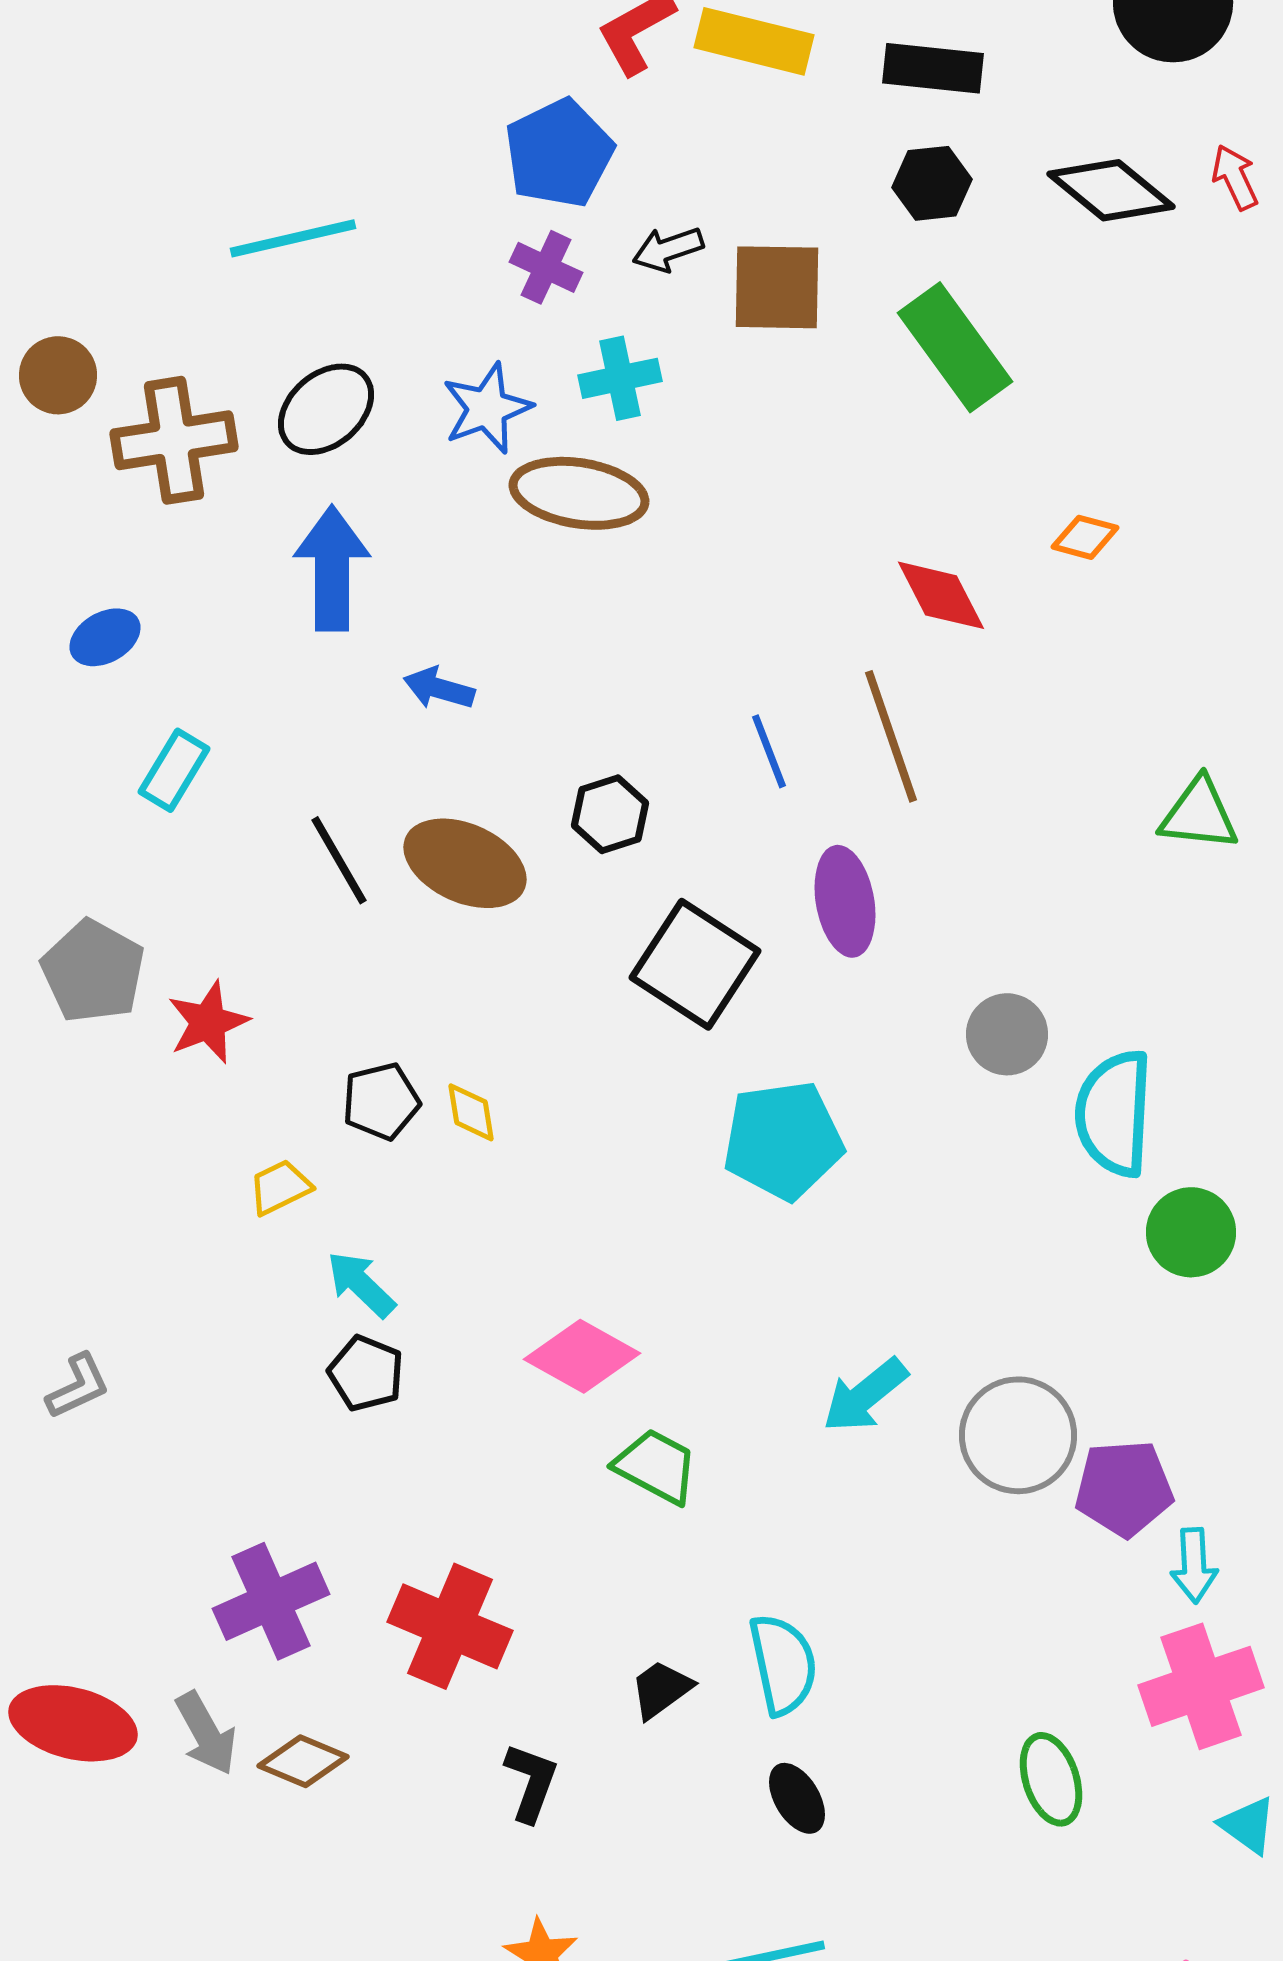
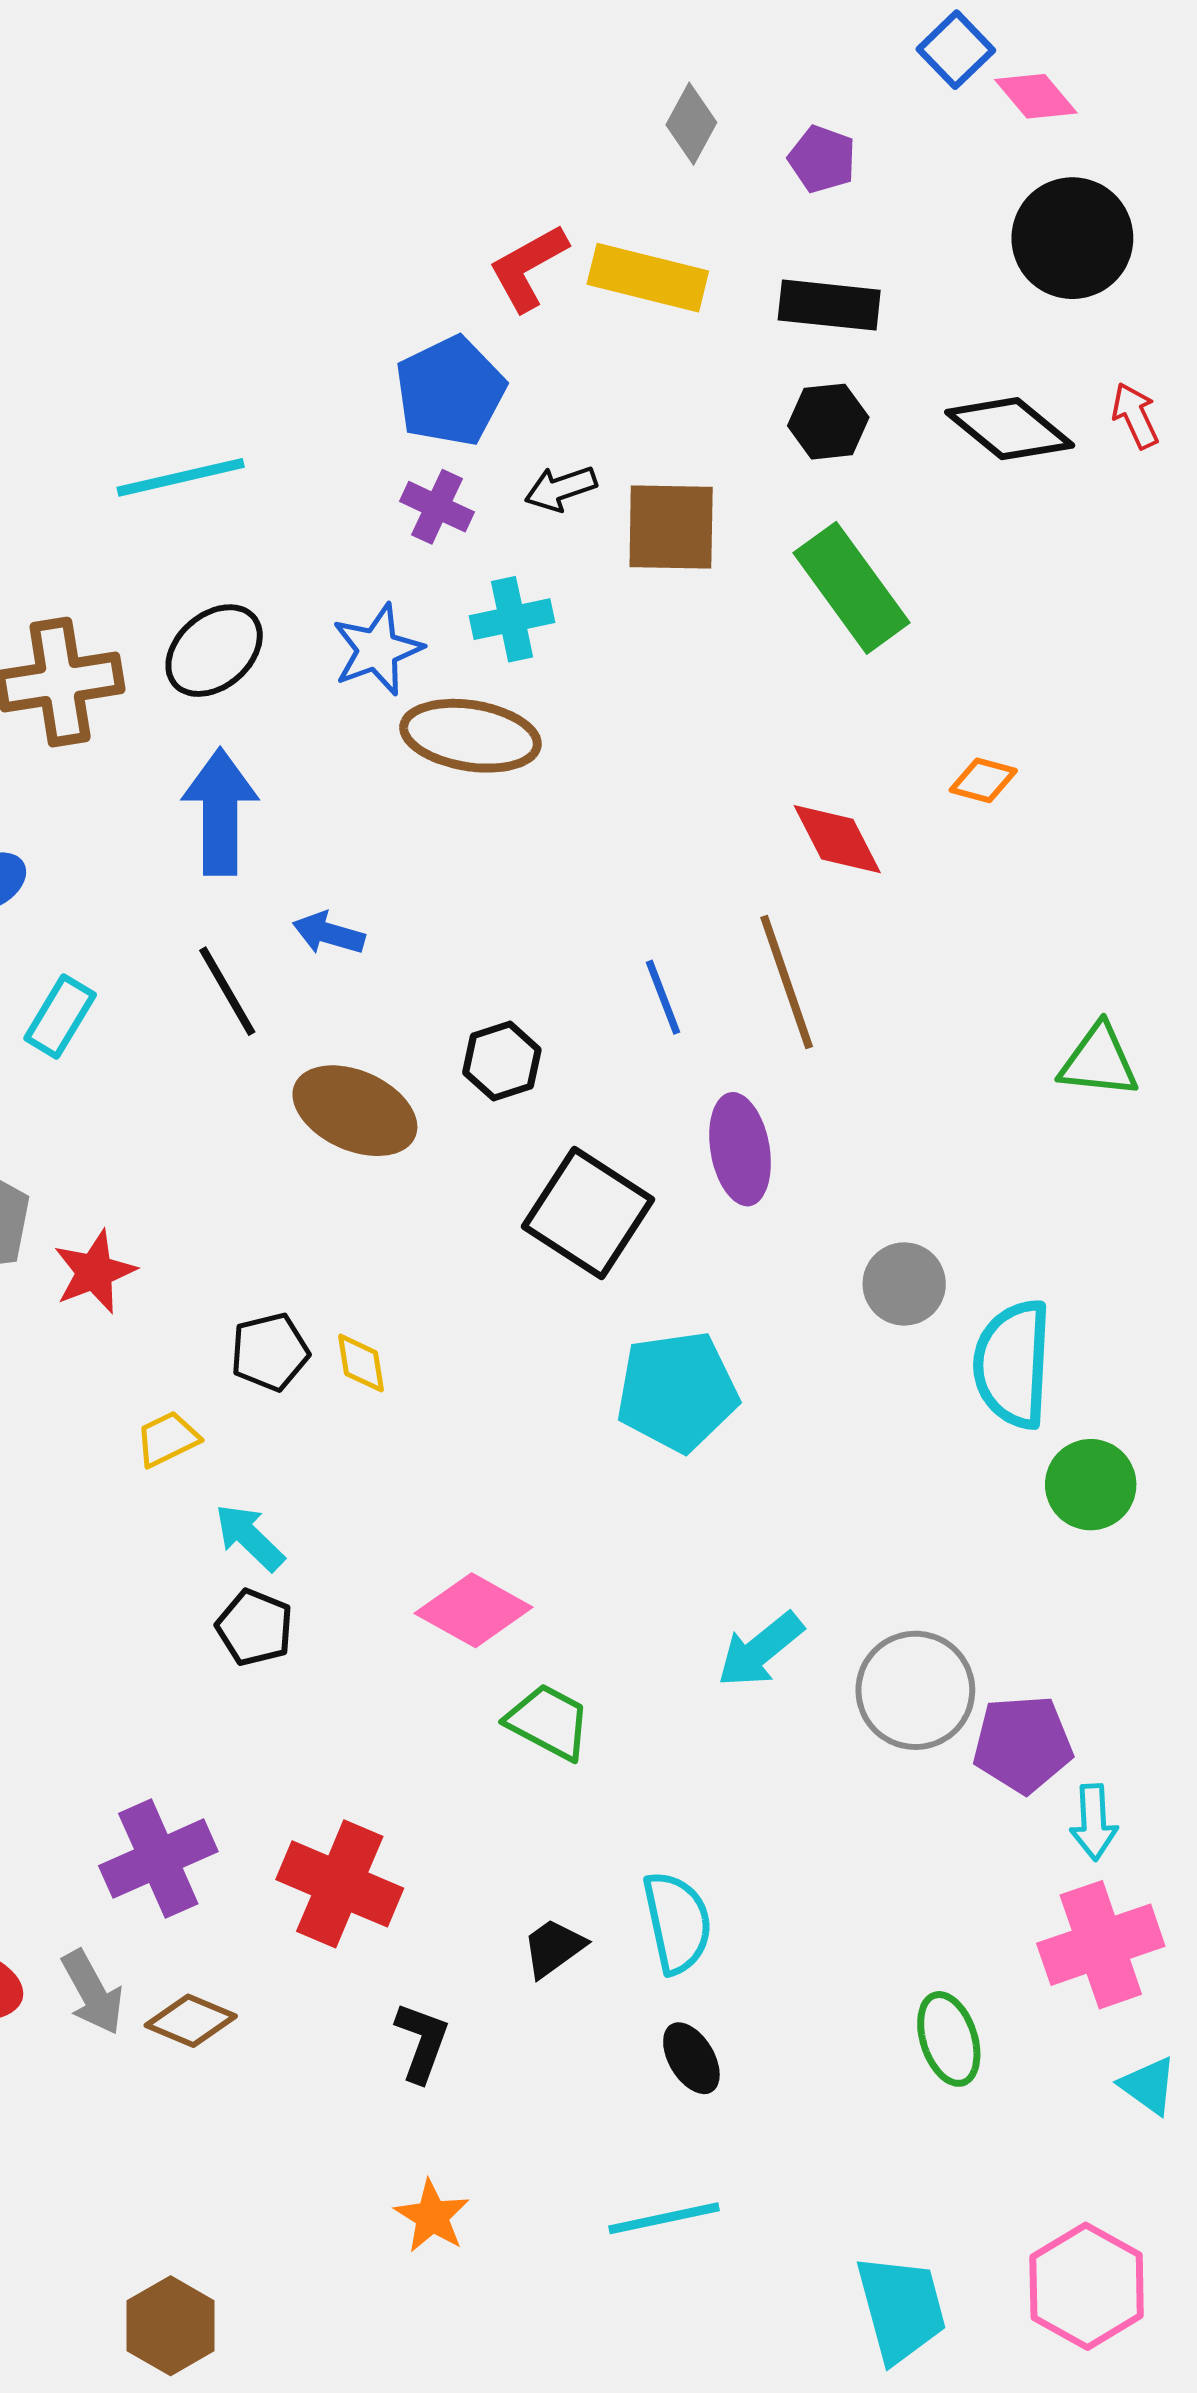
black line: (339, 860) -> (227, 991), moved

